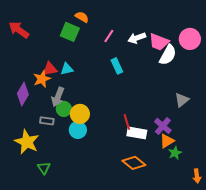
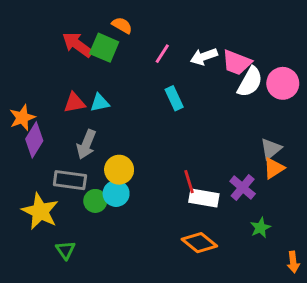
red arrow: (19, 30) -> (77, 45), moved
pink circle: (190, 39) -> (283, 83), moved
orange star: (42, 79) -> (22, 118), moved
green circle: (64, 109) -> (95, 201), moved
gray rectangle: (47, 121) -> (70, 180), size x1.5
orange triangle: (167, 141) -> (274, 168), moved

